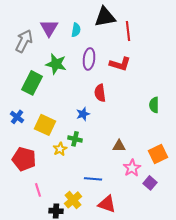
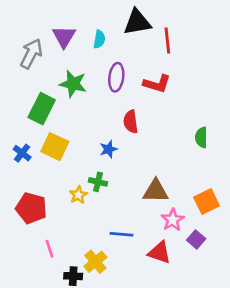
yellow square: (45, 125) -> (55, 147), moved
brown triangle: (119, 146) -> (156, 191), size x1.5
red triangle: (107, 204) -> (159, 253), moved

